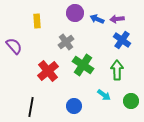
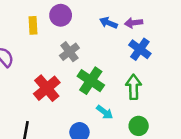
purple circle: (75, 13) -> (61, 15), moved
cyan arrow: (104, 95) -> (105, 112), moved
green circle: (131, 101) -> (139, 126), moved

